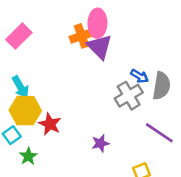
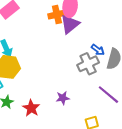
purple triangle: (100, 47) -> (70, 24), turned 30
red star: (50, 124) -> (31, 108), moved

